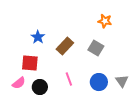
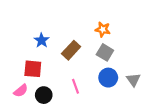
orange star: (105, 21) -> (103, 29), moved
gray triangle: (122, 81) -> (133, 80), moved
blue circle: (99, 82) -> (108, 78), moved

